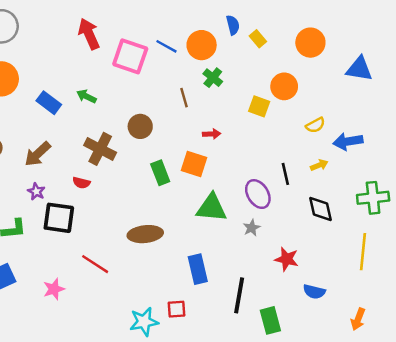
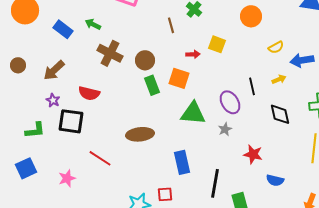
yellow square: (259, 106) -> (217, 44), moved
brown circle: (140, 126) -> (145, 60), moved
brown cross: (100, 149) -> (110, 53), moved
red semicircle: (81, 183) -> (89, 93), size x1.5

